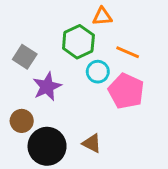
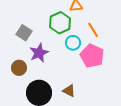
orange line: (128, 52) -> (93, 30), turned 35
brown circle: (22, 121) -> (19, 68), moved

